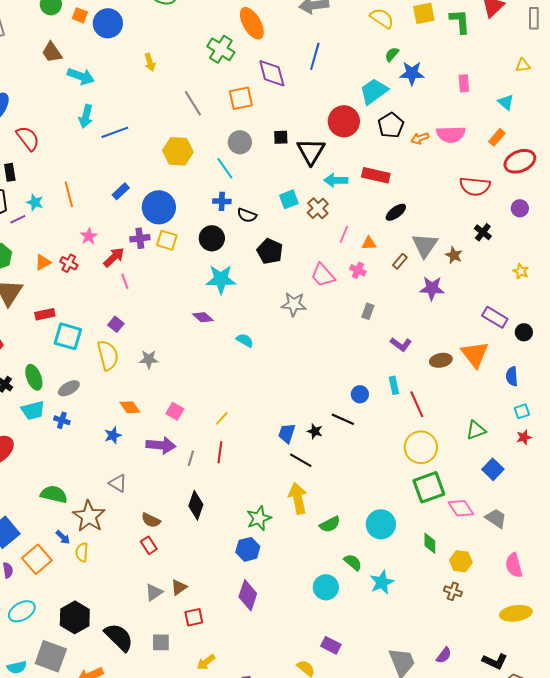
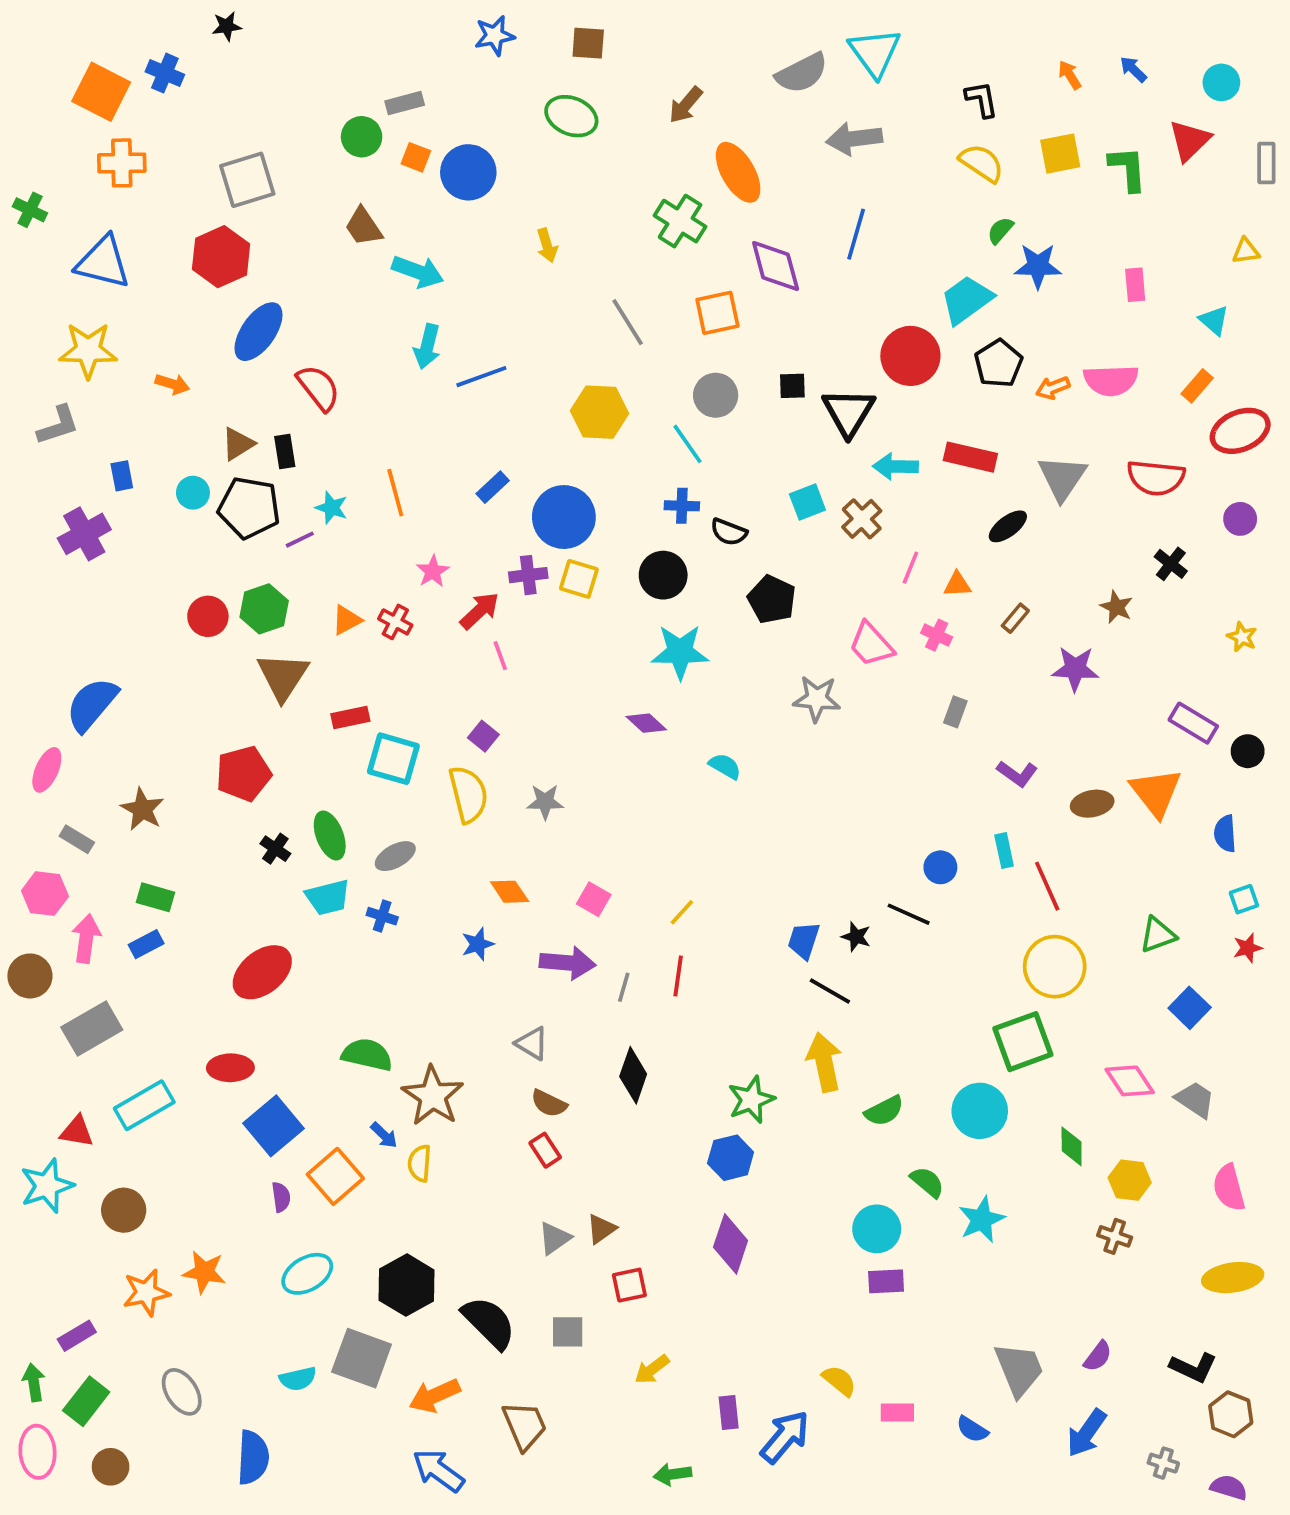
gray triangle: (425, 245) -> (1062, 478), moved
gray triangle: (118, 483) -> (532, 1043), moved
green square: (429, 487) -> (1023, 1042), moved
purple rectangle: (331, 645) -> (886, 1281), moved, turned -30

